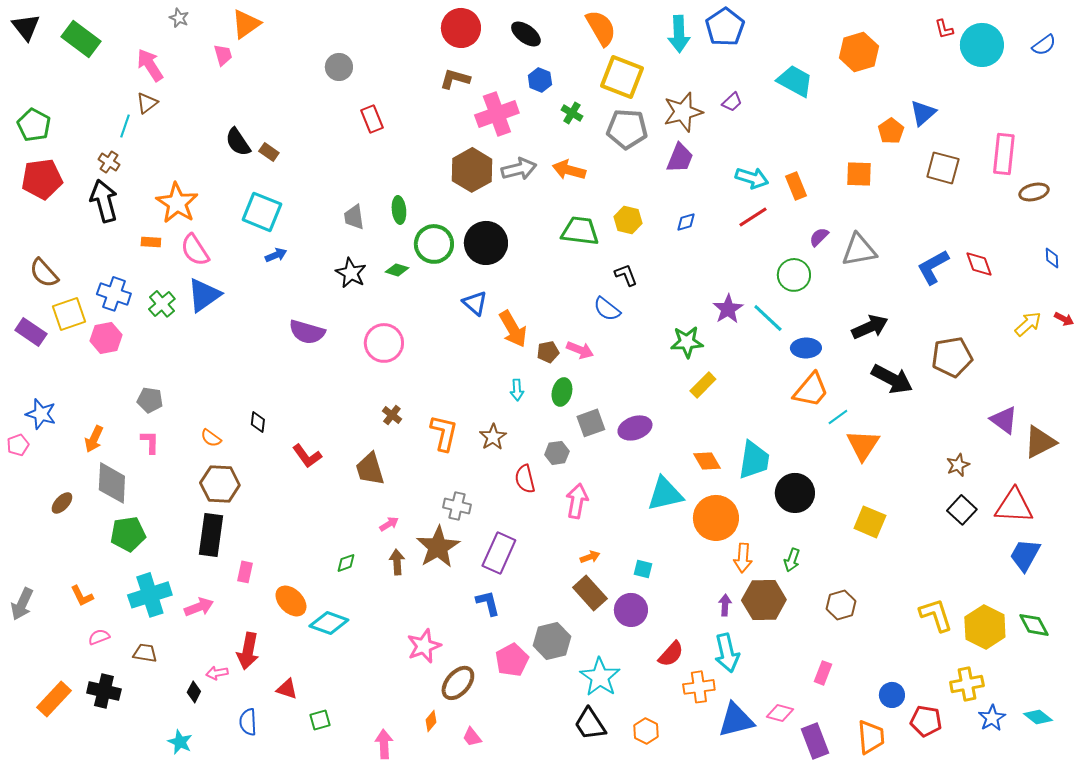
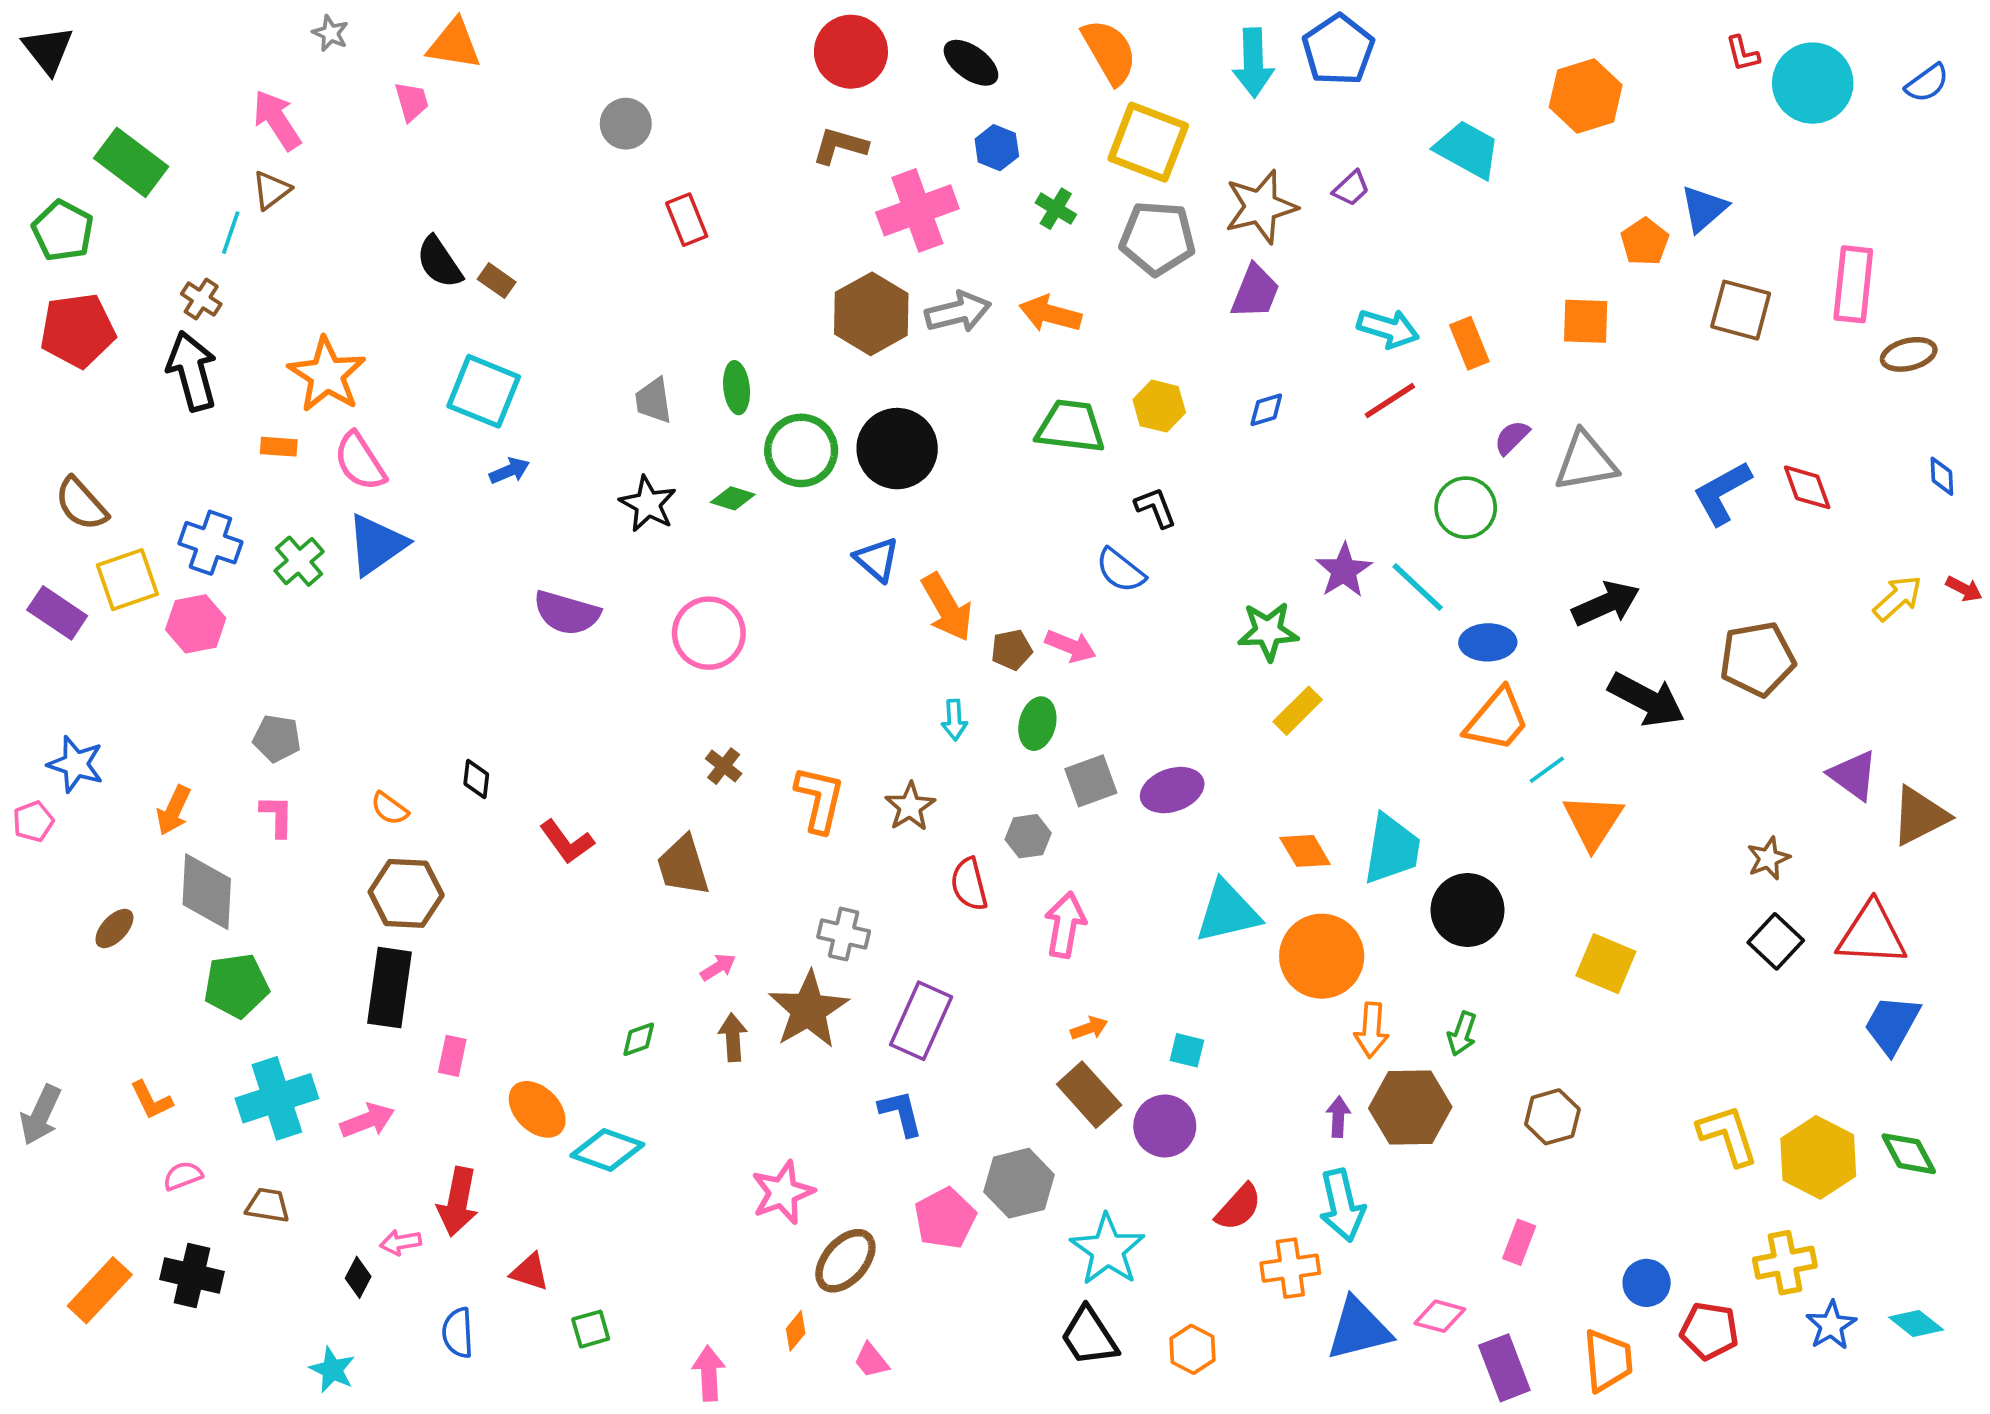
orange triangle: (246, 24) -> (454, 44), turned 44
green rectangle: (81, 39) -> (131, 162), moved

